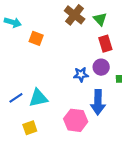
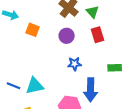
purple circle: (101, 67) -> (67, 36), moved
blue line: (16, 98) -> (14, 86), turned 56

